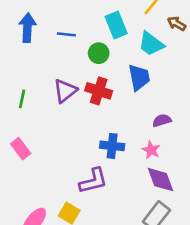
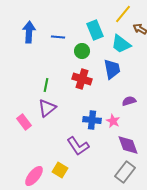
purple triangle: (65, 91) -> (47, 108), moved
green line: (22, 99) -> (46, 85), moved
pink star: (151, 150) -> (113, 121), moved
purple L-shape: (93, 181) -> (78, 146), turned 70

